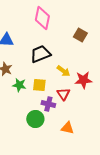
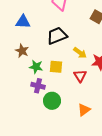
purple cross: (48, 104) -> (38, 86), moved
orange triangle: (67, 128) -> (84, 110), turned -48

